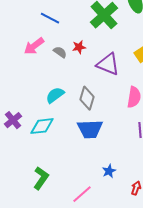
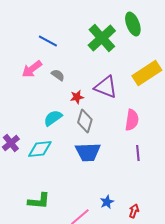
red star: (79, 47) -> (77, 97), moved
blue star: (109, 171) -> (107, 202), moved
green L-shape: (41, 178) -> (39, 201), turned 60

